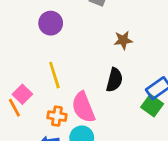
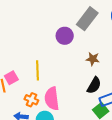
purple circle: (51, 23) -> (65, 36), moved
black semicircle: (114, 80) -> (94, 85), moved

